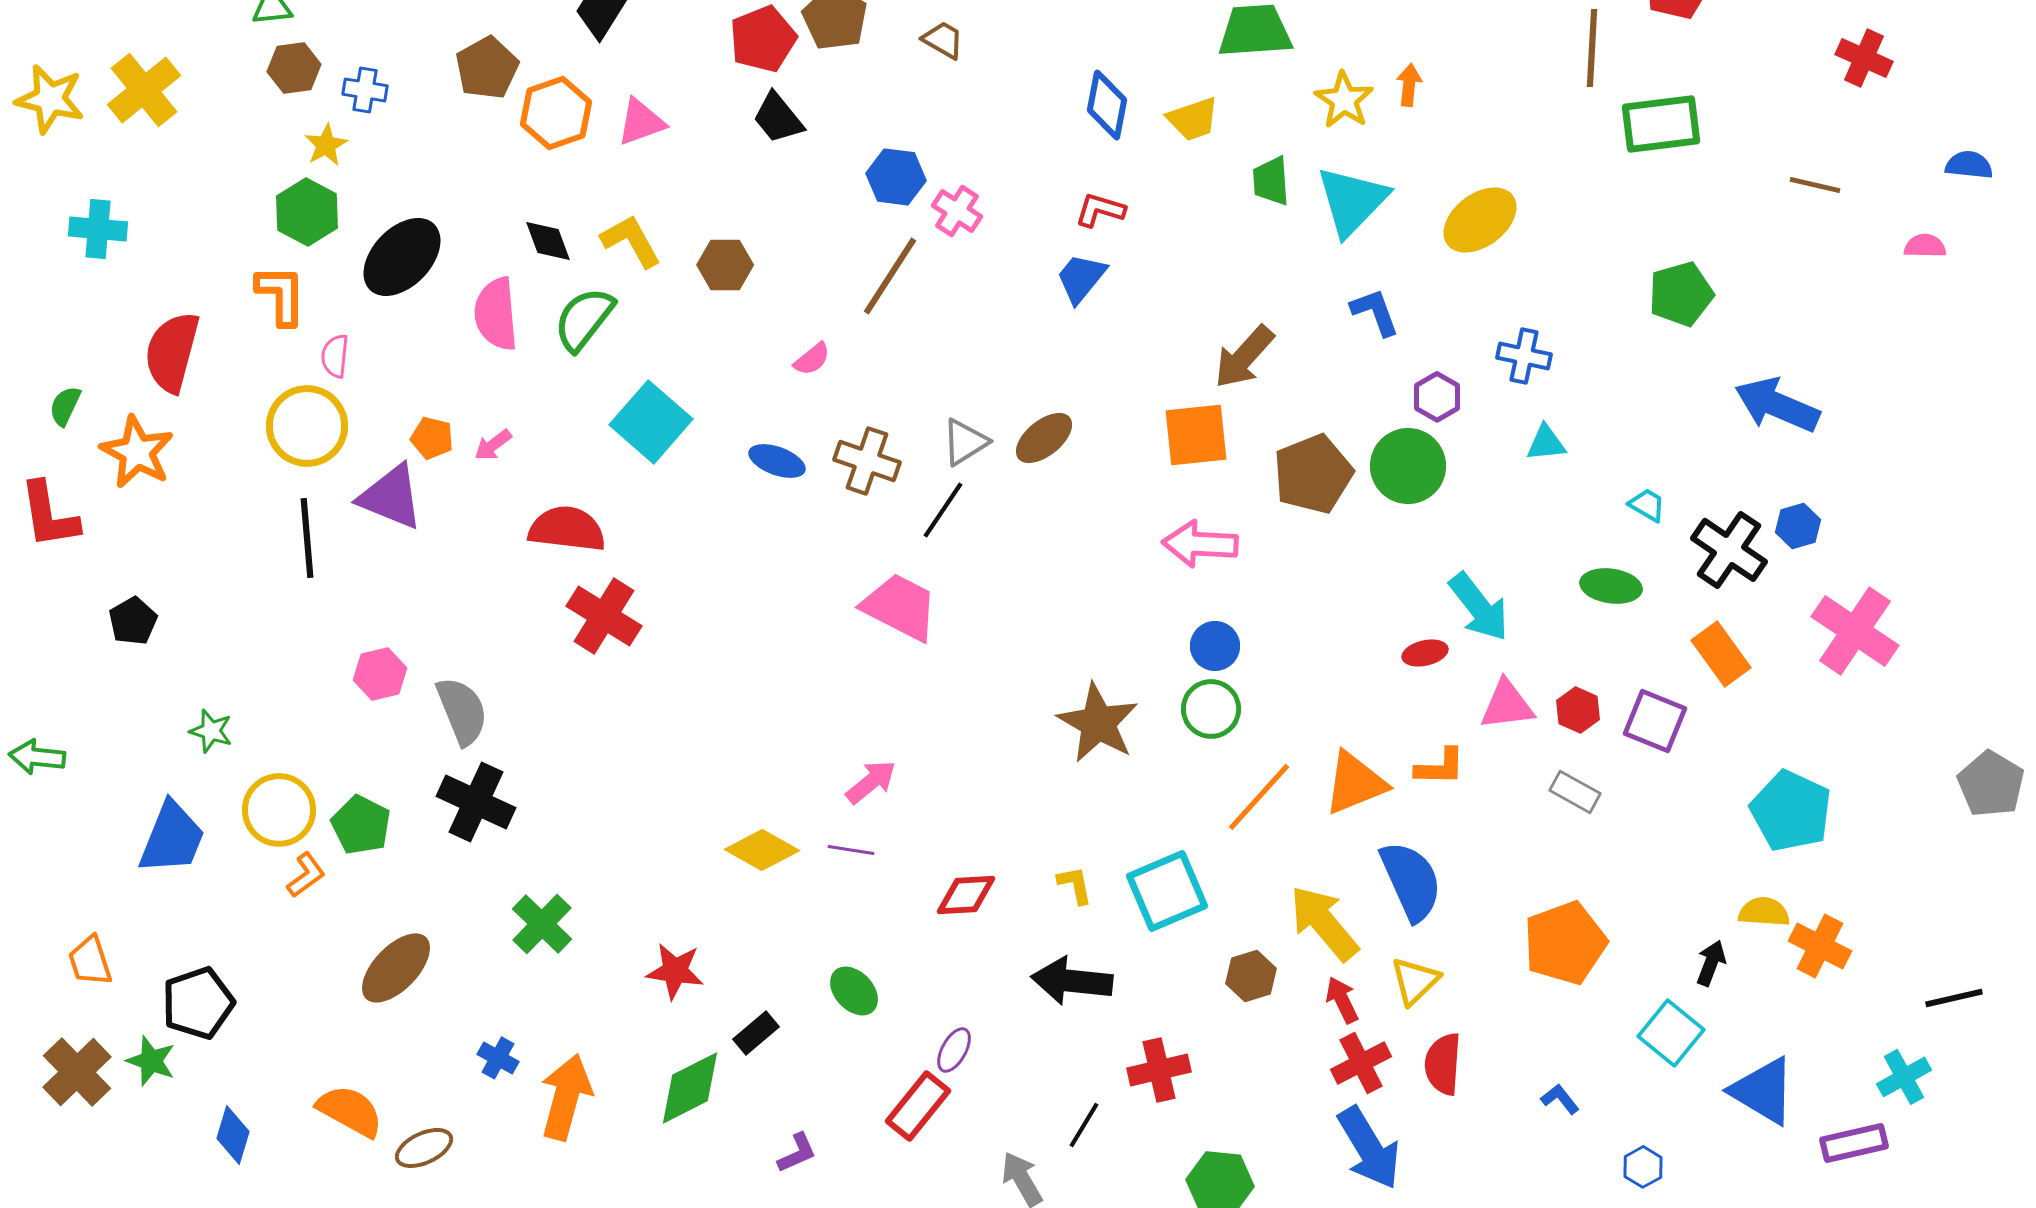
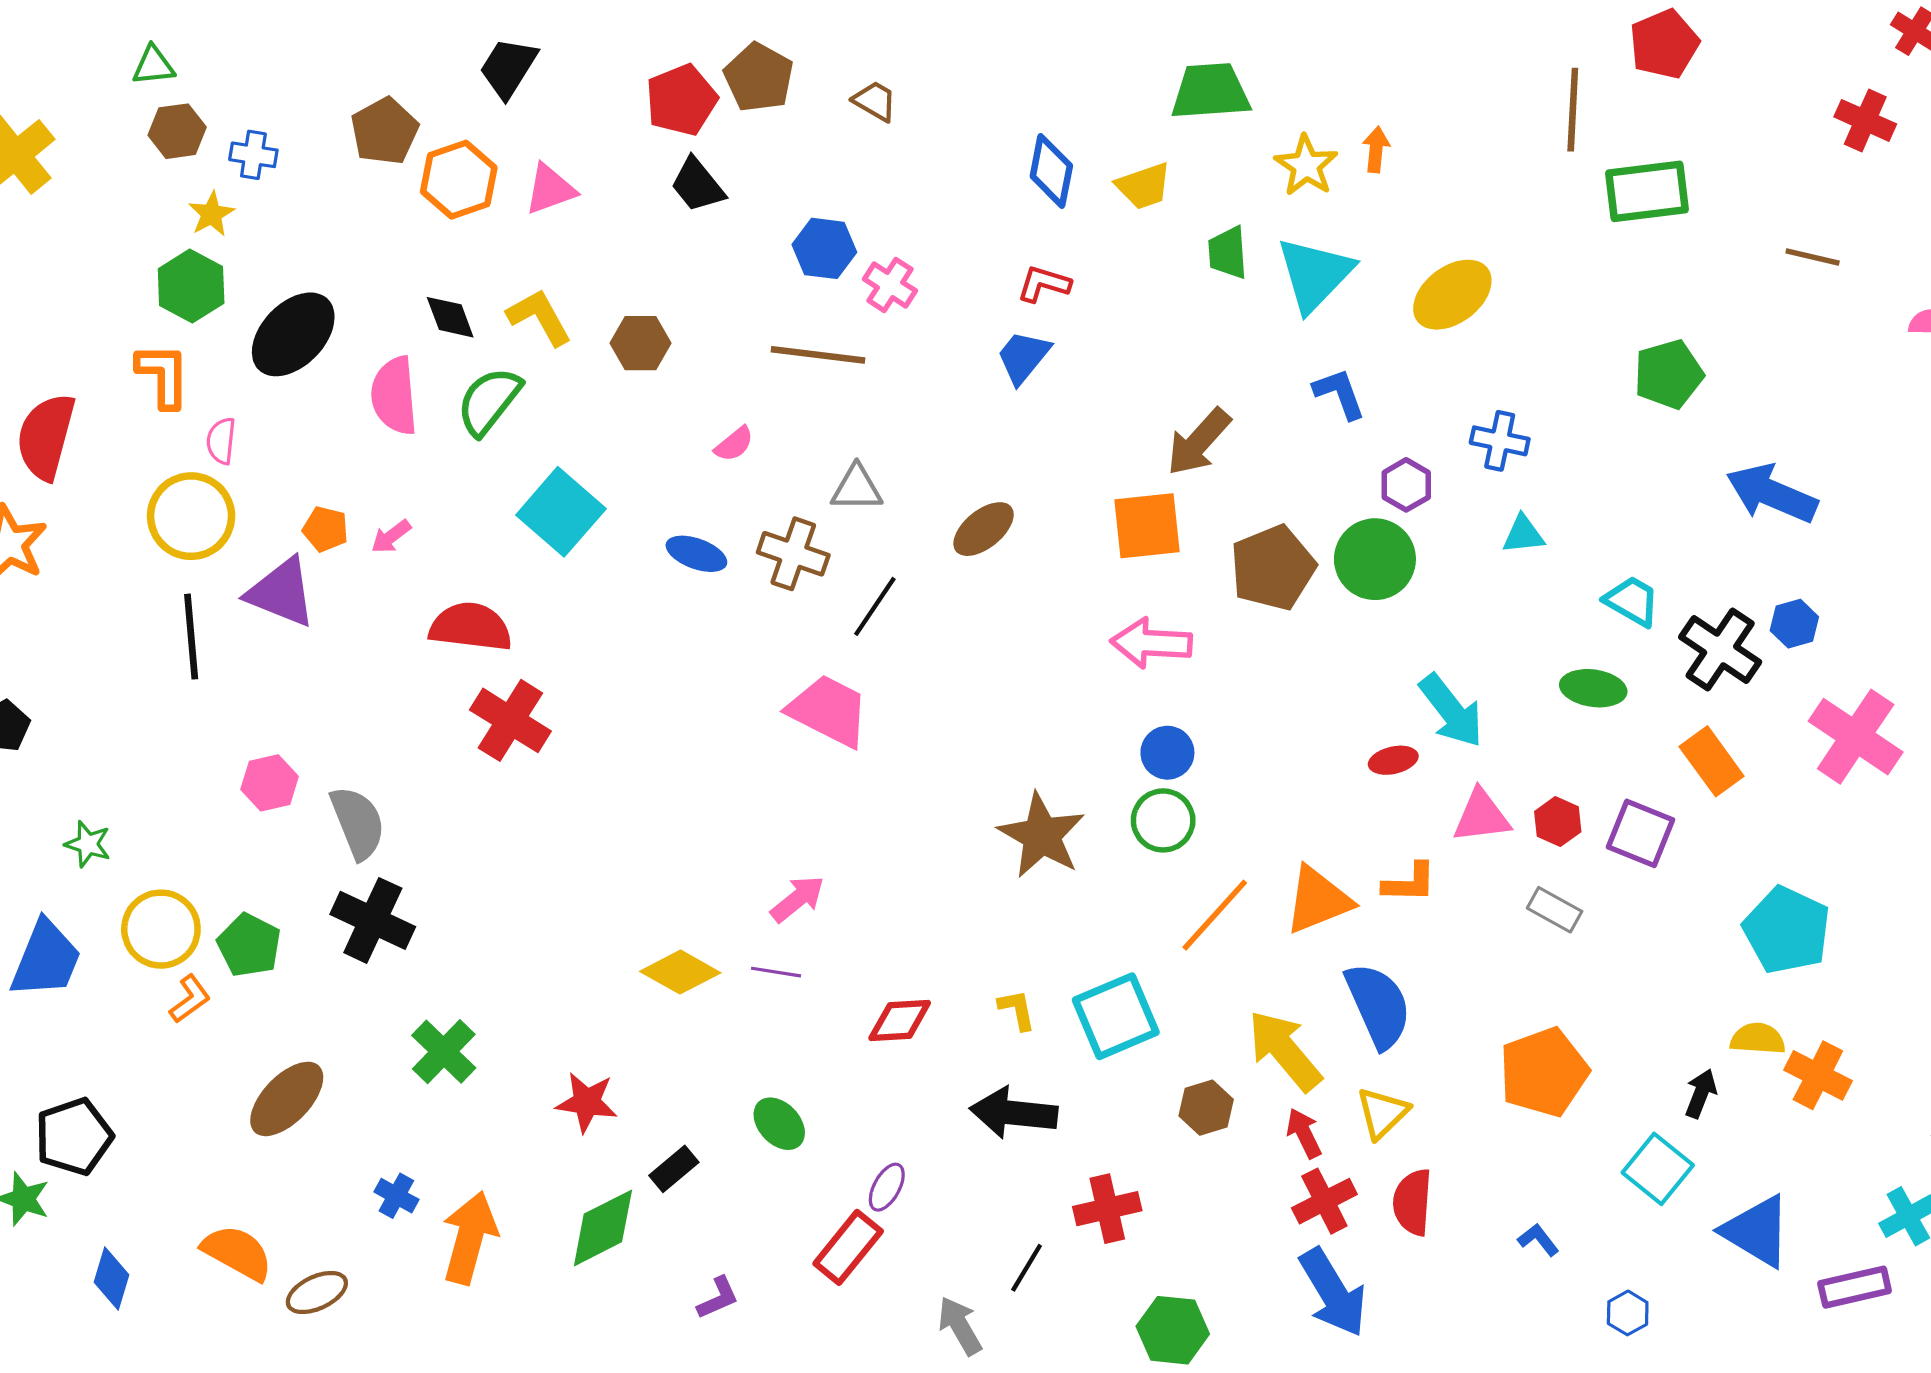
brown line: (890, 276) -> (818, 355), turned 64
gray triangle: (965, 442) -> (857, 488), moved, turned 32
cyan trapezoid: (1647, 505) -> (1632, 601), size x1.4

